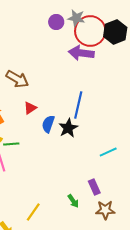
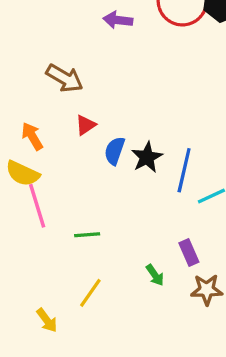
purple arrow: (81, 53) -> (118, 20), moved, size x0.7
blue line: (78, 105) -> (184, 170), moved
green line: (11, 144) -> (87, 235), moved

